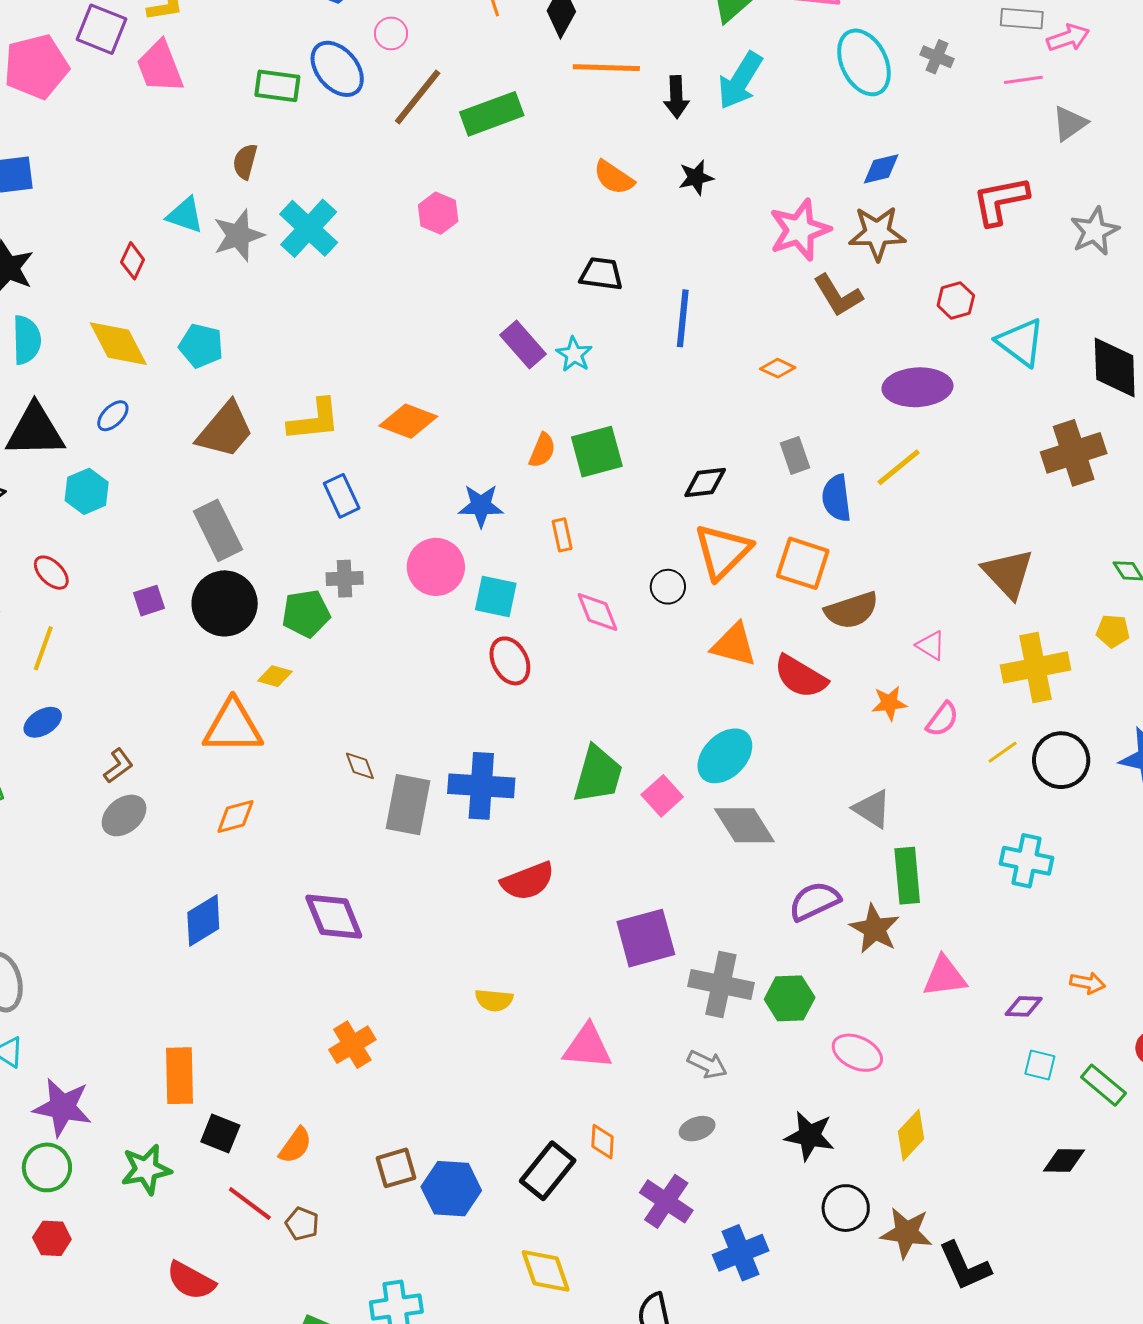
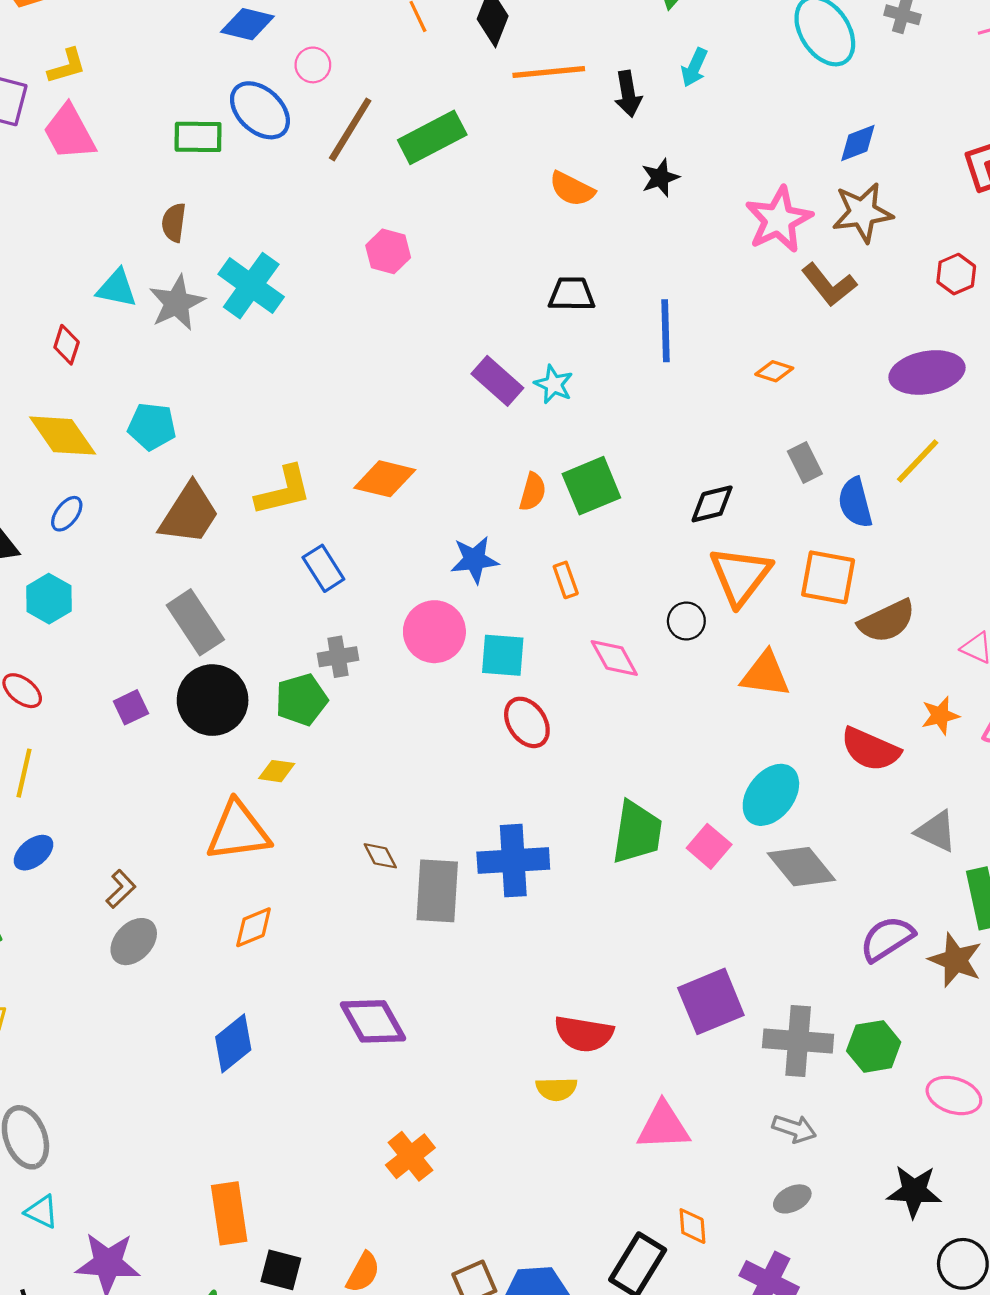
cyan arrow: (740, 81) -> (694, 68), size x0.6
red semicircle: (801, 677) -> (870, 749), moved
red semicircle: (528, 881) -> (584, 1034), moved, turned 38

